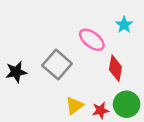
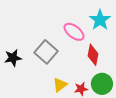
cyan star: (124, 25) -> (100, 20), size x1.5

